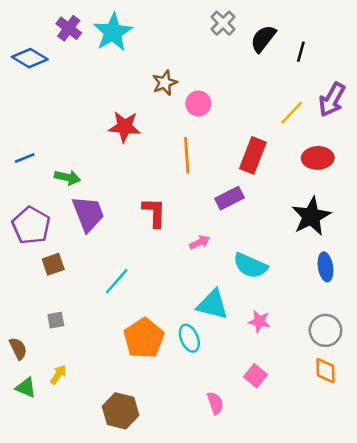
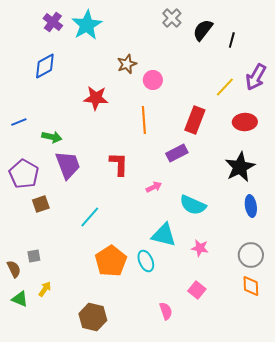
blue diamond: (30, 58) -> (45, 66), moved, turned -60
gray square: (56, 320) -> (34, 256), moved

